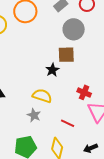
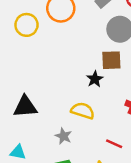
gray star: (34, 115) -> (63, 136), moved

